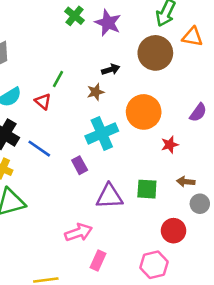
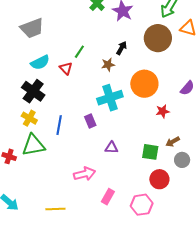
black arrow: (111, 70) -> (122, 48), turned -48
blue line: (39, 149) -> (59, 125), moved, turned 60
brown arrow: (186, 182) -> (173, 142), turned -40
green square: (147, 189) -> (150, 152), moved
purple triangle: (109, 196) -> (111, 148), size x0.6
pink rectangle: (98, 260) -> (108, 197), moved

